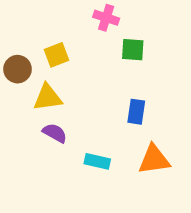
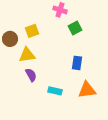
green square: (133, 50) -> (75, 28), turned -32
purple semicircle: (55, 133) -> (31, 75), turned 32

